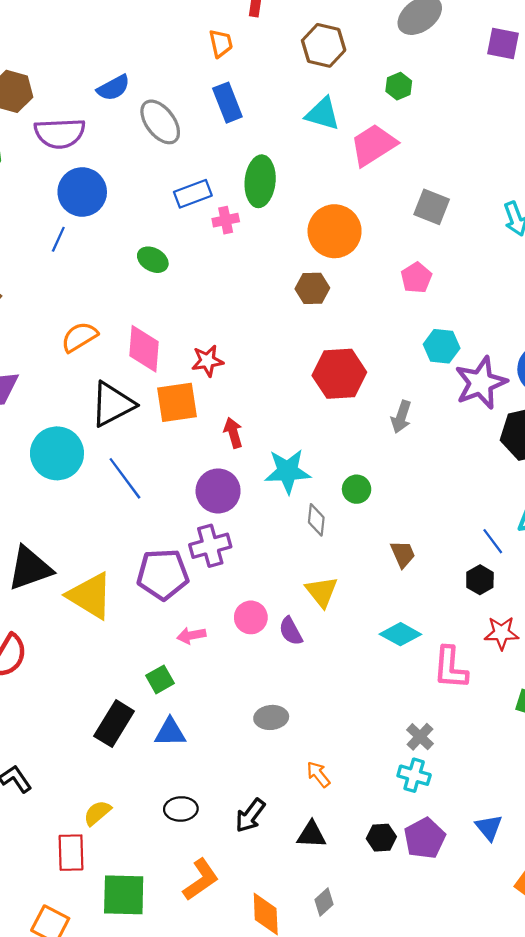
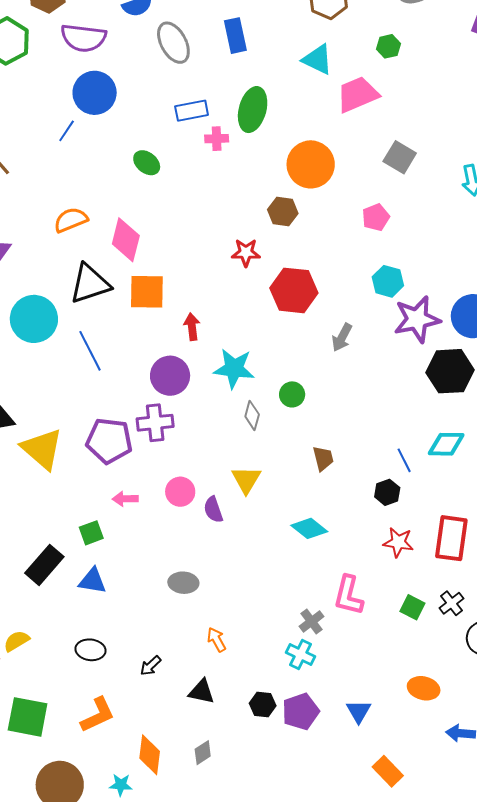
red star: (207, 361) -> (246, 253), moved
pink L-shape: (450, 668) -> (348, 595), moved
black arrow: (250, 815) -> (151, 666), size x0.7

